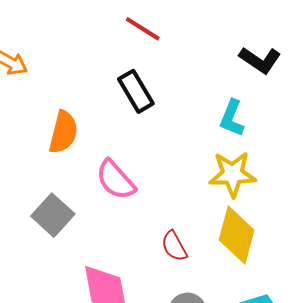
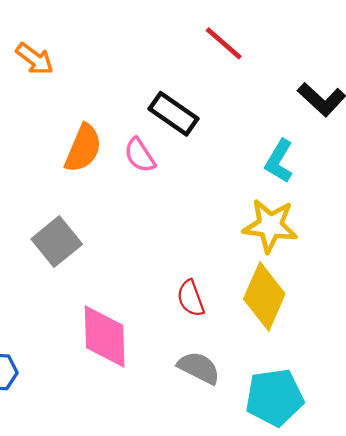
red line: (143, 29) -> (224, 43), moved
black rectangle: (136, 91) -> (174, 114), turned -33
pink semicircle: (116, 180) -> (140, 155), moved, size x0.7

